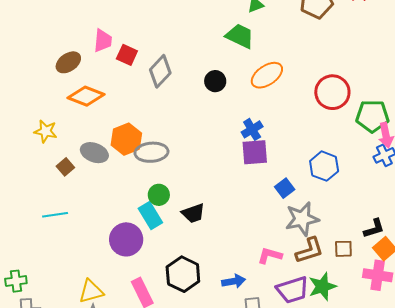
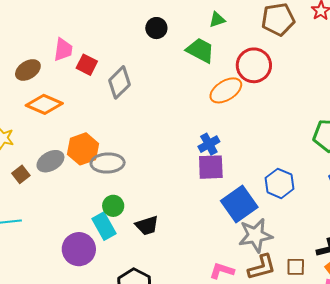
black circle: (215, 81) -> (156, 28), moved
red circle: (332, 92) -> (254, 65), moved
gray ellipse: (94, 153) -> (50, 161), turned -52
blue square: (285, 188) -> (239, 204), size x1.8

